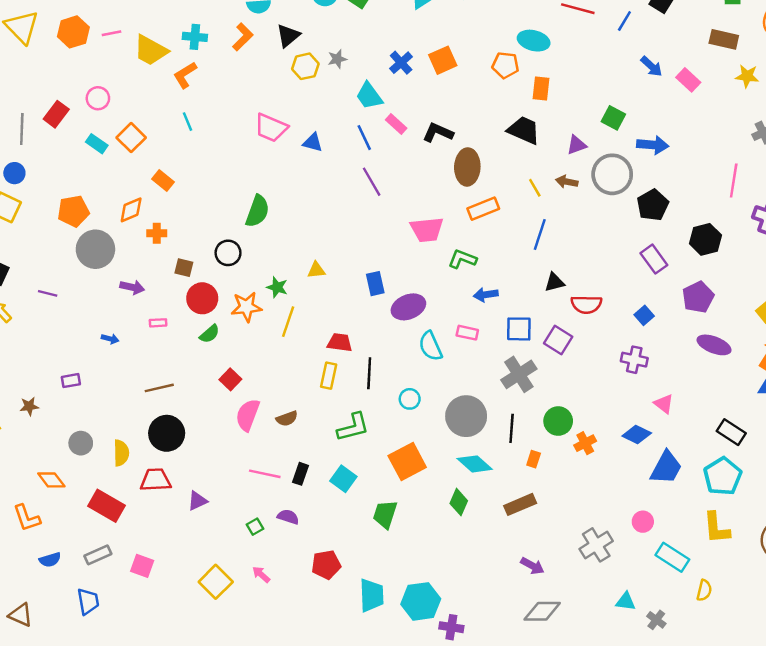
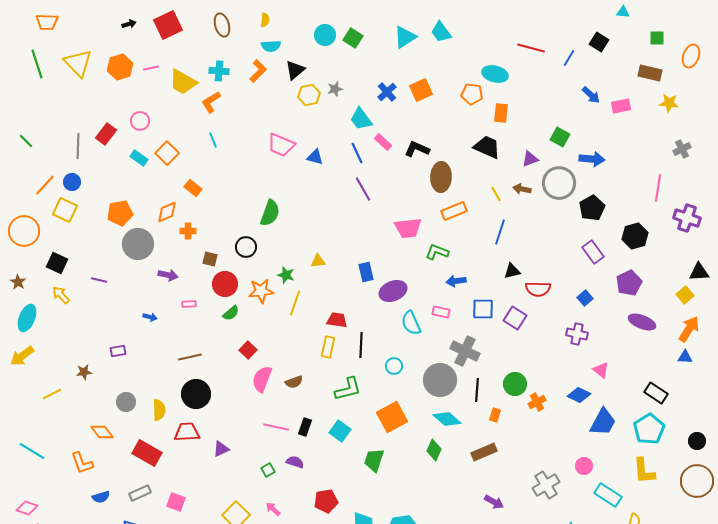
pink rectangle: (688, 80) -> (621, 106), turned -54
gray cross: (519, 374) -> (465, 351), moved, turned -32

